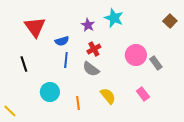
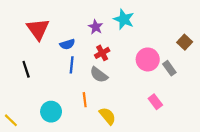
brown square: (170, 21) -> (185, 42), moved
cyan circle: (50, 92) -> (51, 112), moved
yellow semicircle: (108, 96) -> (108, 116), moved
orange line: (78, 103) -> (85, 100), moved

